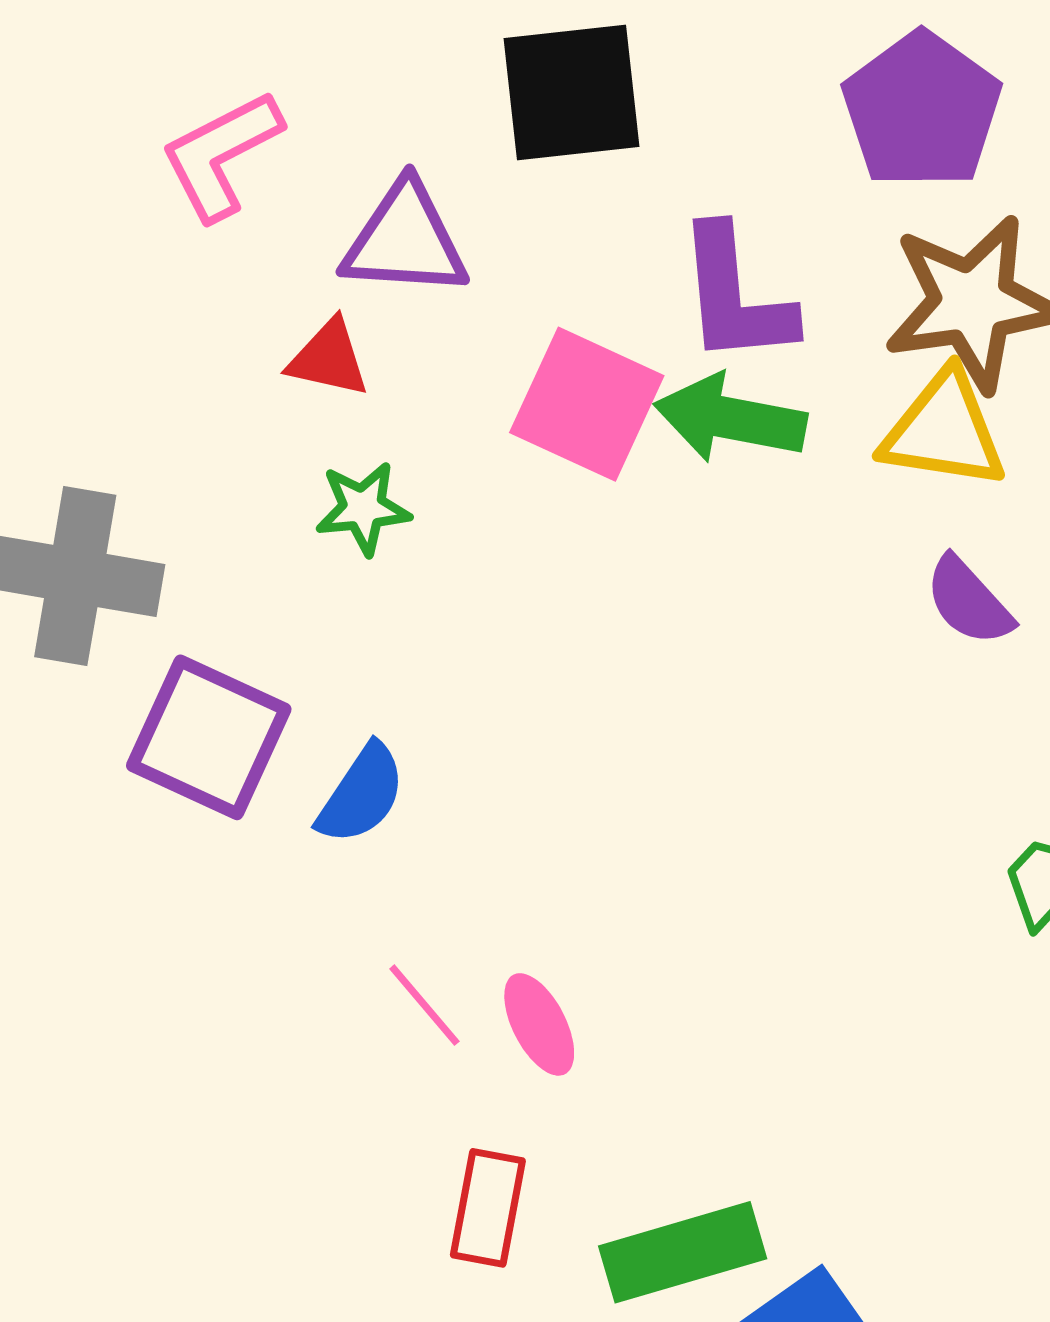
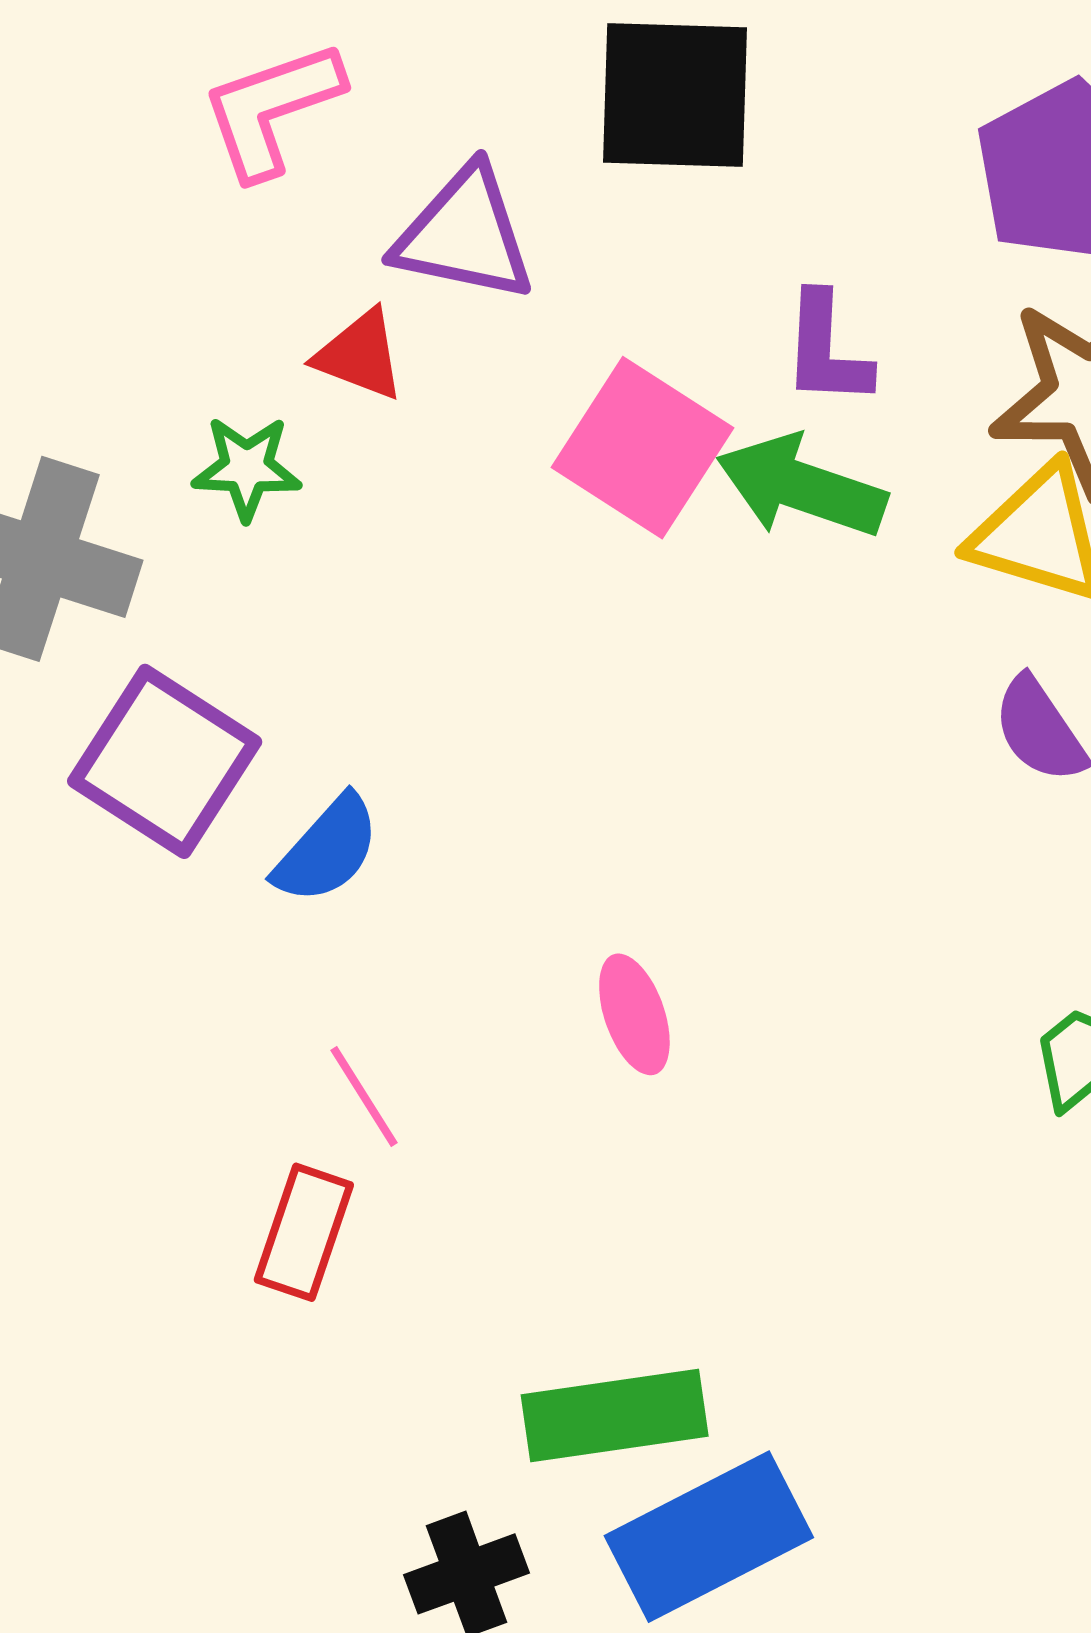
purple L-shape: (735, 296) -> (826, 350), size x0.7
green star: (363, 508) -> (247, 468), moved
pink ellipse: (539, 1024) -> (634, 1014), moved
red rectangle: (488, 1208) -> (304, 1232), moved

